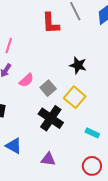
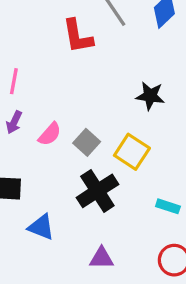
black star: (78, 65) -> (150, 96), moved
black cross: (51, 118) -> (97, 191), turned 30
blue triangle: (14, 146) -> (41, 227), moved

